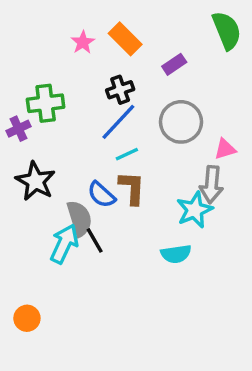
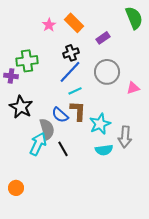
purple cross: (19, 129) -> (11, 76), turned 32
gray arrow: (211, 185) -> (125, 137), moved
cyan star: (195, 210) -> (100, 124), moved
black line: (95, 240) -> (63, 149), moved

